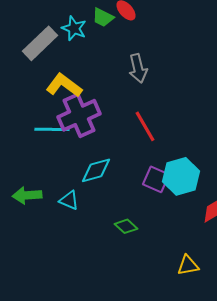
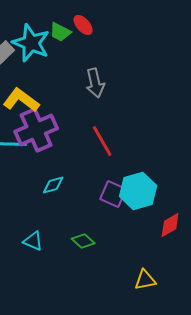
cyan star: (74, 28) -> (31, 43), size x1.5
cyan diamond: (96, 170) -> (53, 185), size x0.7
cyan triangle: (69, 200) -> (33, 241), moved

